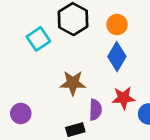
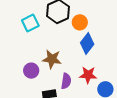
orange circle: (117, 25) -> (80, 22), moved
purple circle: (21, 113) -> (31, 71), moved

